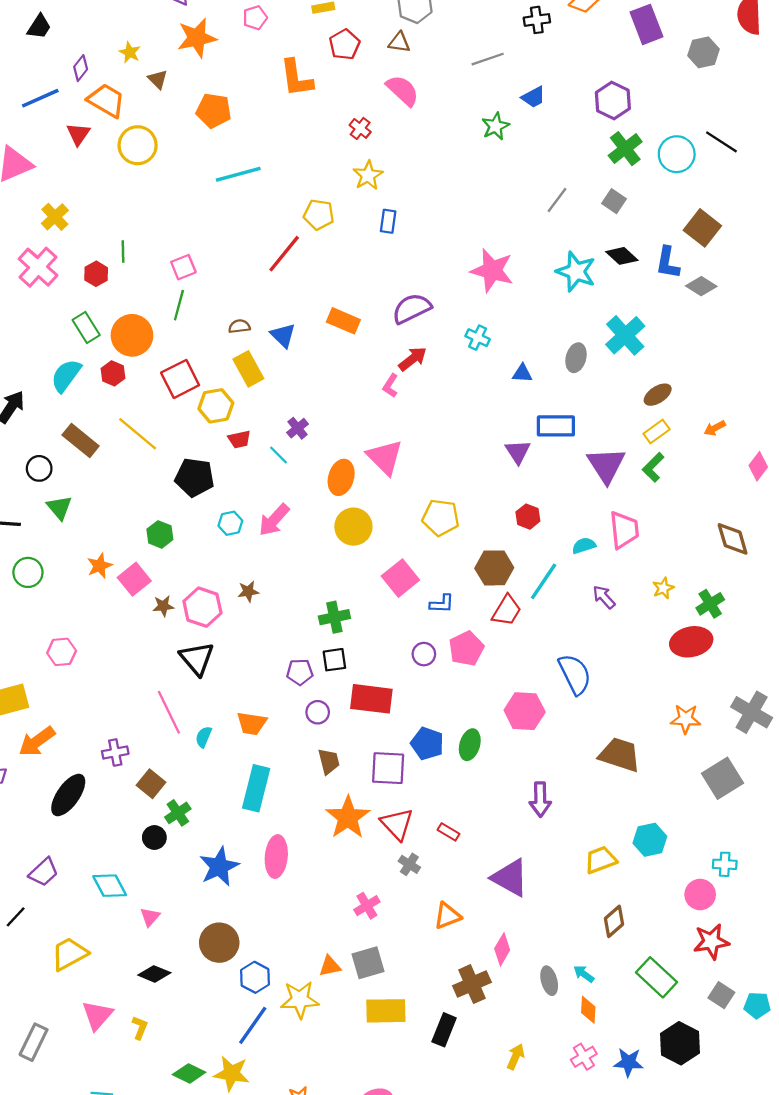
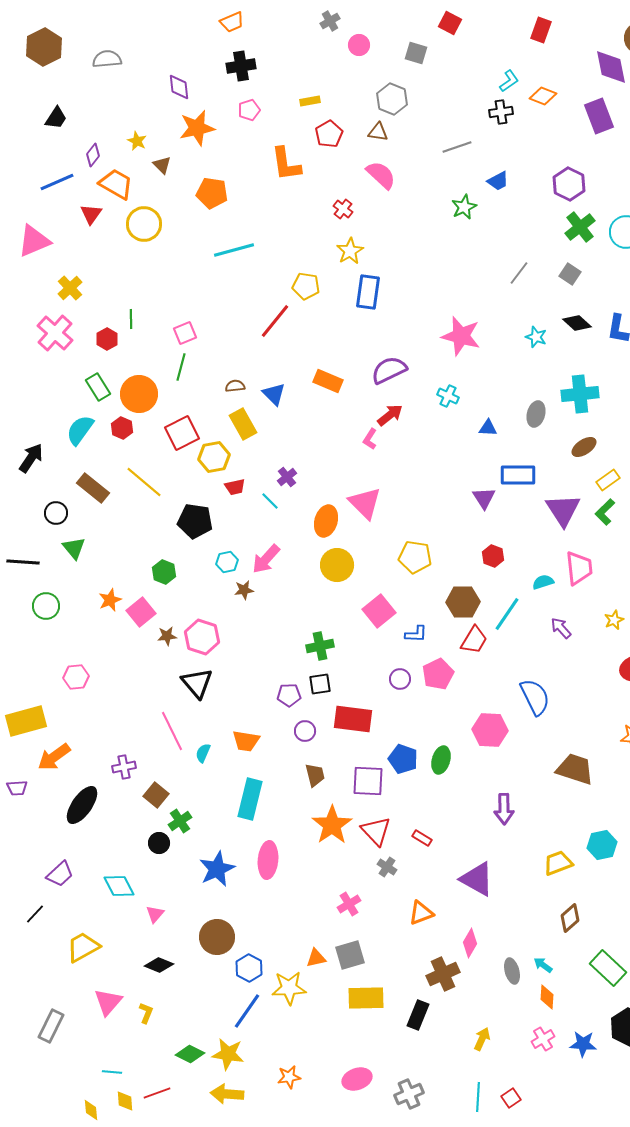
blue rectangle: (388, 221) -> (368, 292), size x1.6
cyan star: (576, 272) -> (536, 337), size x0.6
cyan cross: (625, 335) -> (580, 394), turned 36
brown ellipse: (658, 395) -> (584, 447), moved
brown star: (248, 591) -> (244, 590), moved

